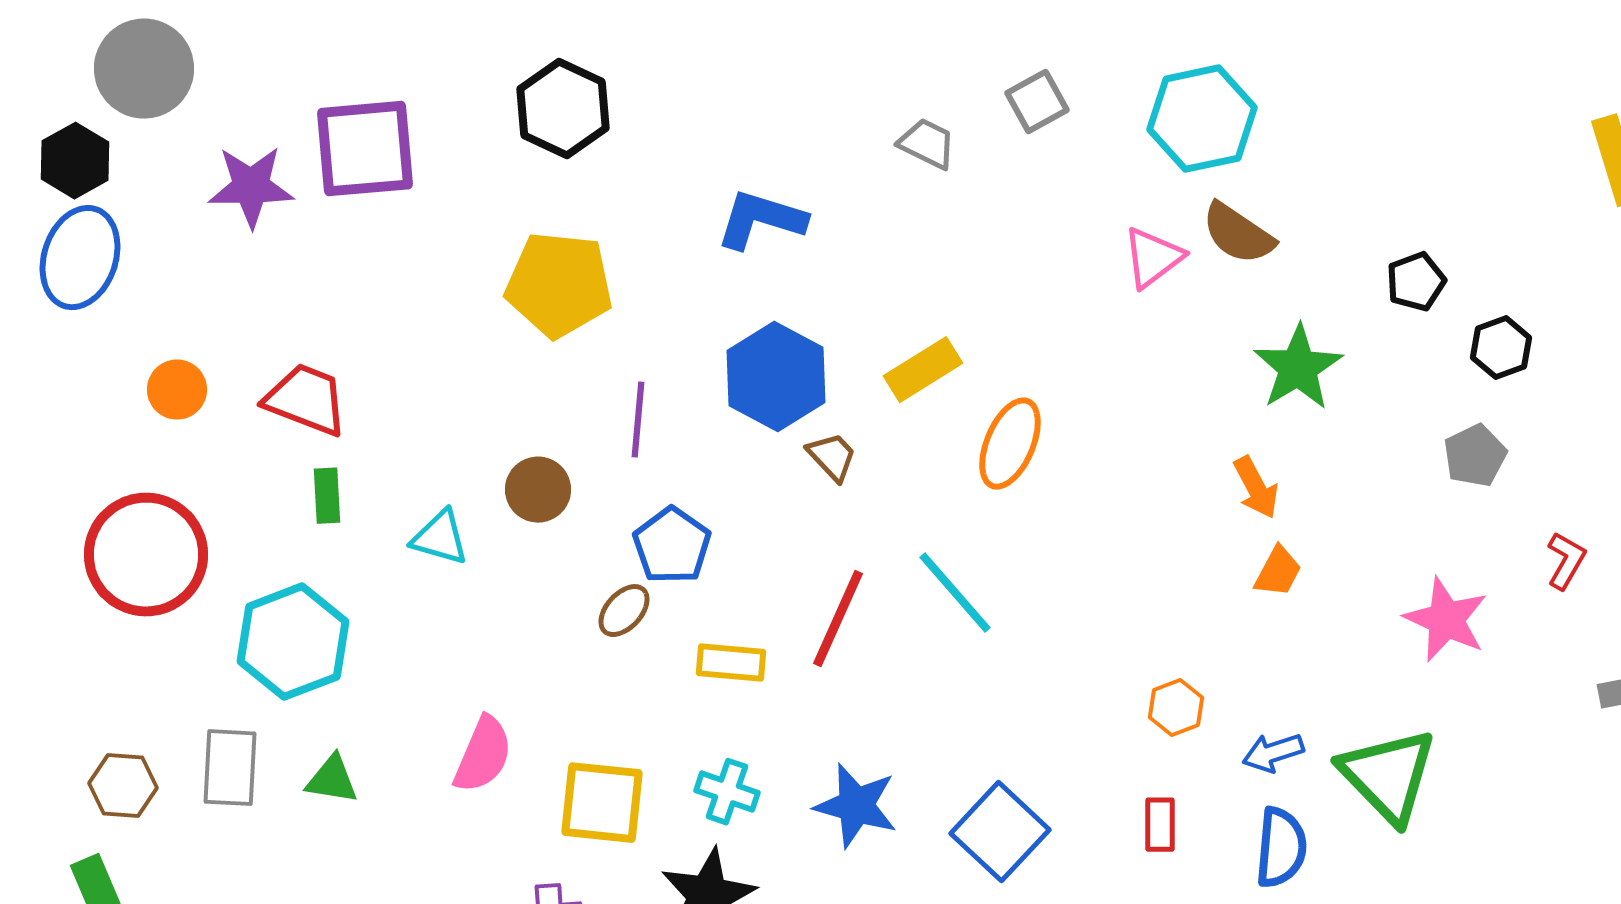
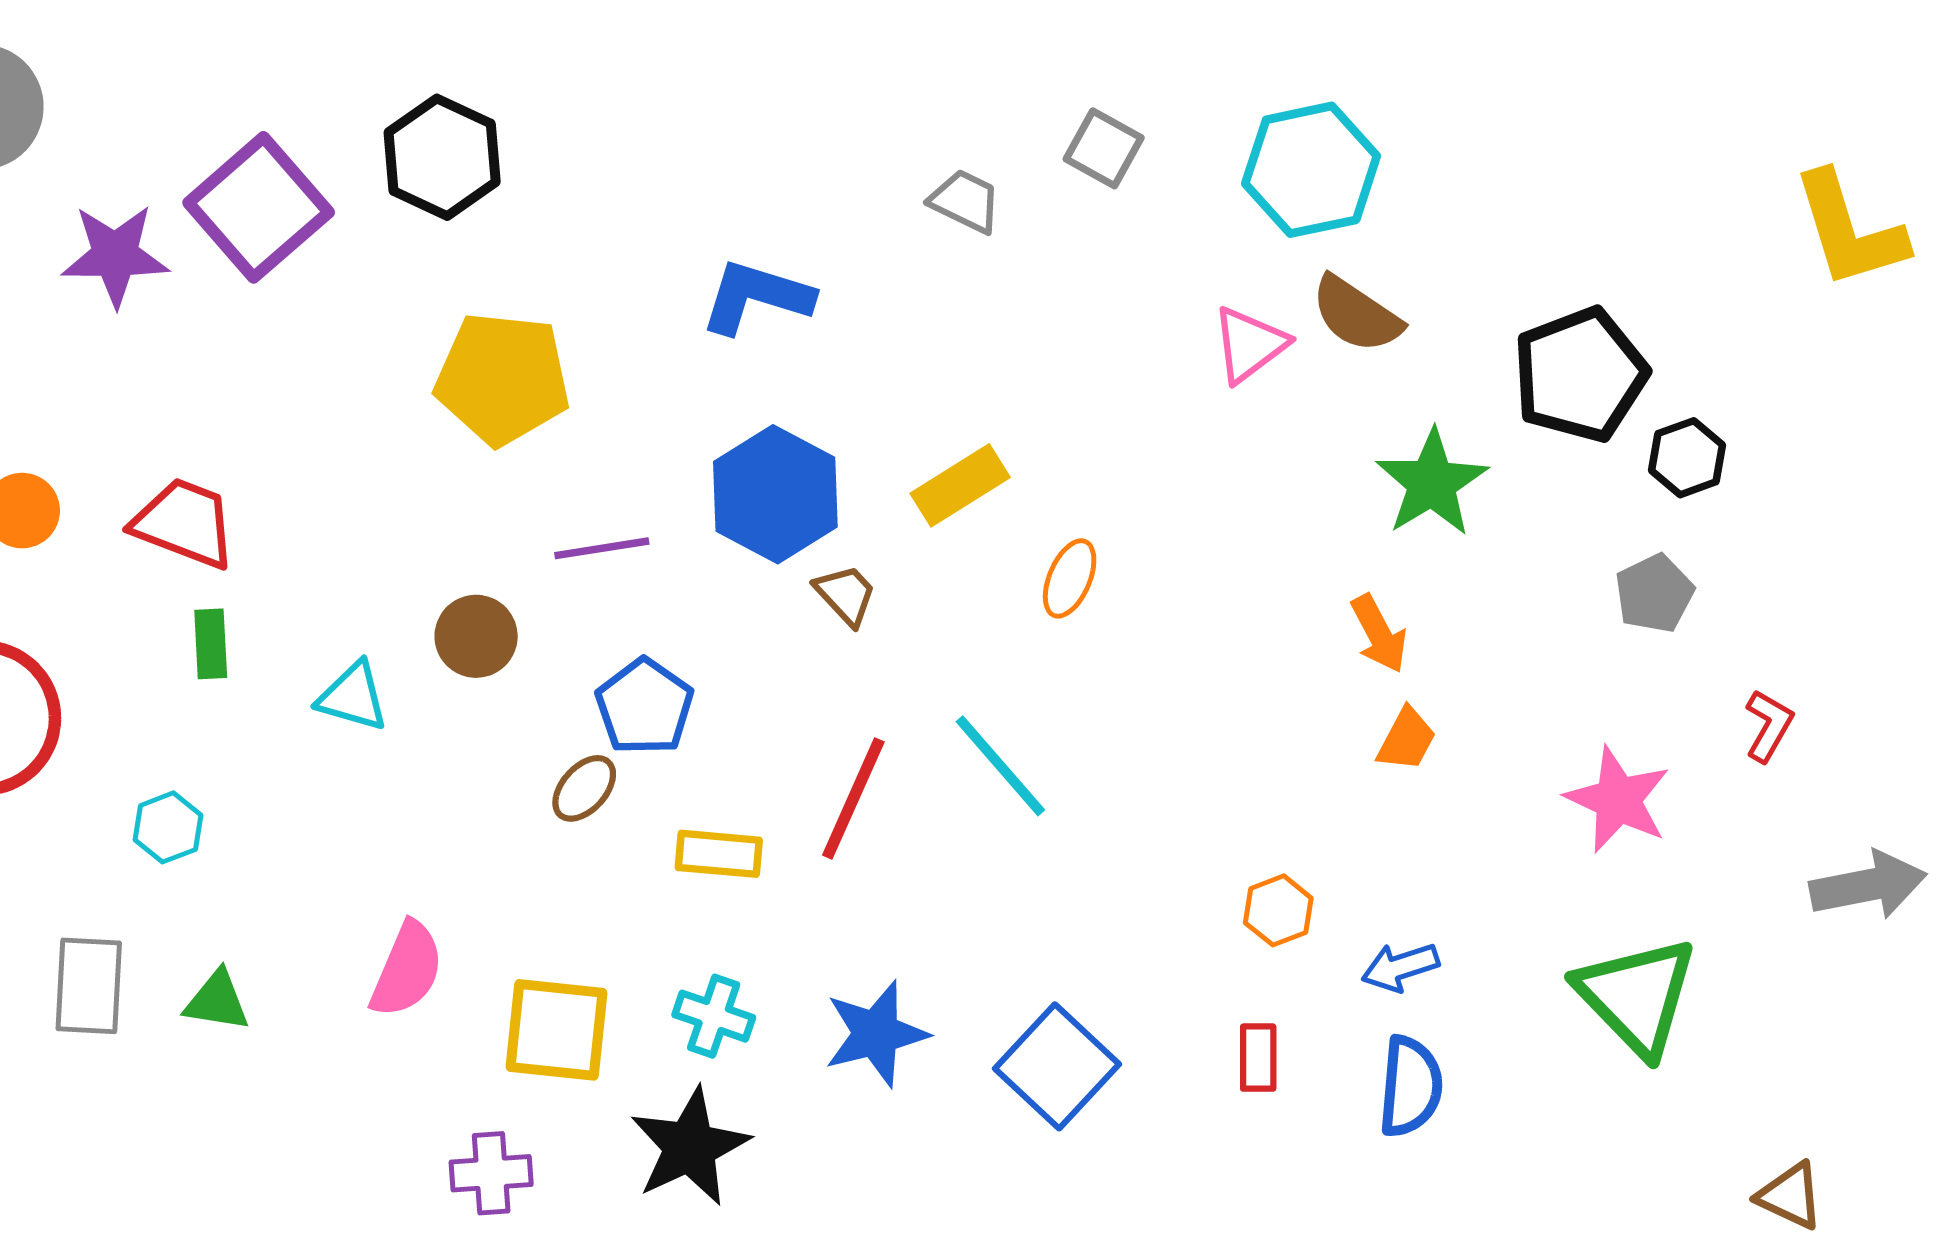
gray square: (1037, 102) -> (1104, 148), turned -32
black hexagon: (563, 109) -> (442, 157), moved
purple square: (365, 149) -> (259, 207), turned -36
black pentagon: (1416, 282) -> (1580, 375), size x1.8
purple line: (638, 420) -> (602, 548), turned 76
orange ellipse: (1010, 444) -> (1070, 578), size x0.7
cyan hexagon: (293, 642) -> (168, 827), size x0.5
green triangle: (1388, 776) -> (1637, 996), moved
blue star: (856, 806) -> (876, 1034), turned -30

